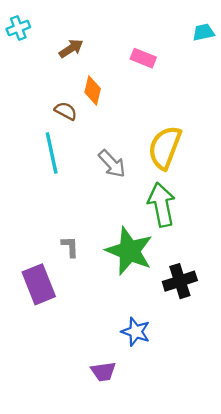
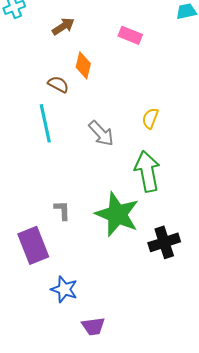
yellow semicircle: (165, 148) -> (150, 118), size x0.5
blue star: (136, 332) -> (64, 289), moved

